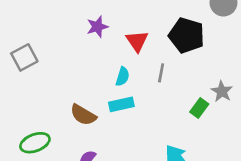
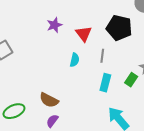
cyan rectangle: (121, 104) -> (105, 83), moved, turned -60
brown semicircle: (83, 115) -> (49, 100), moved

